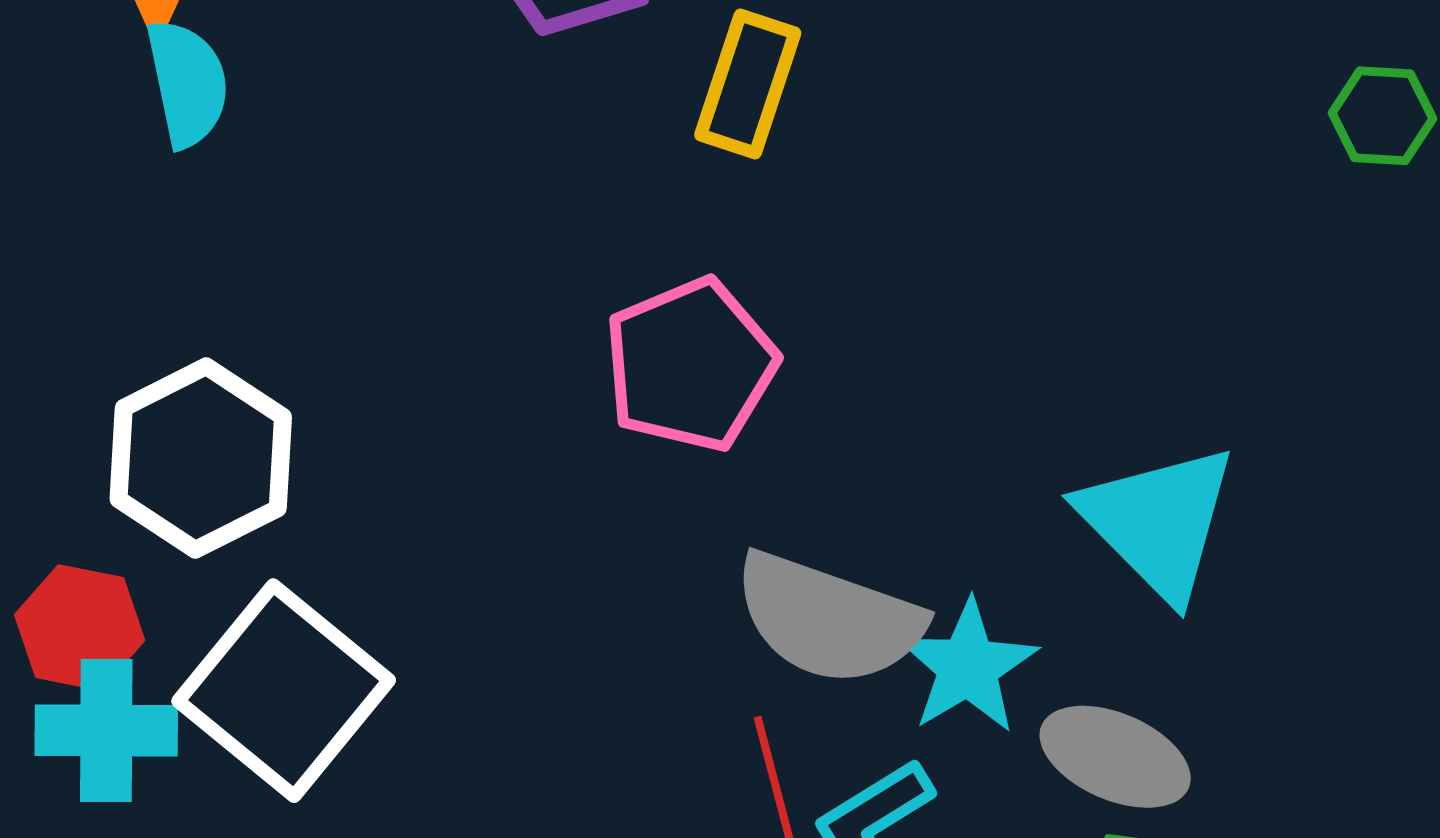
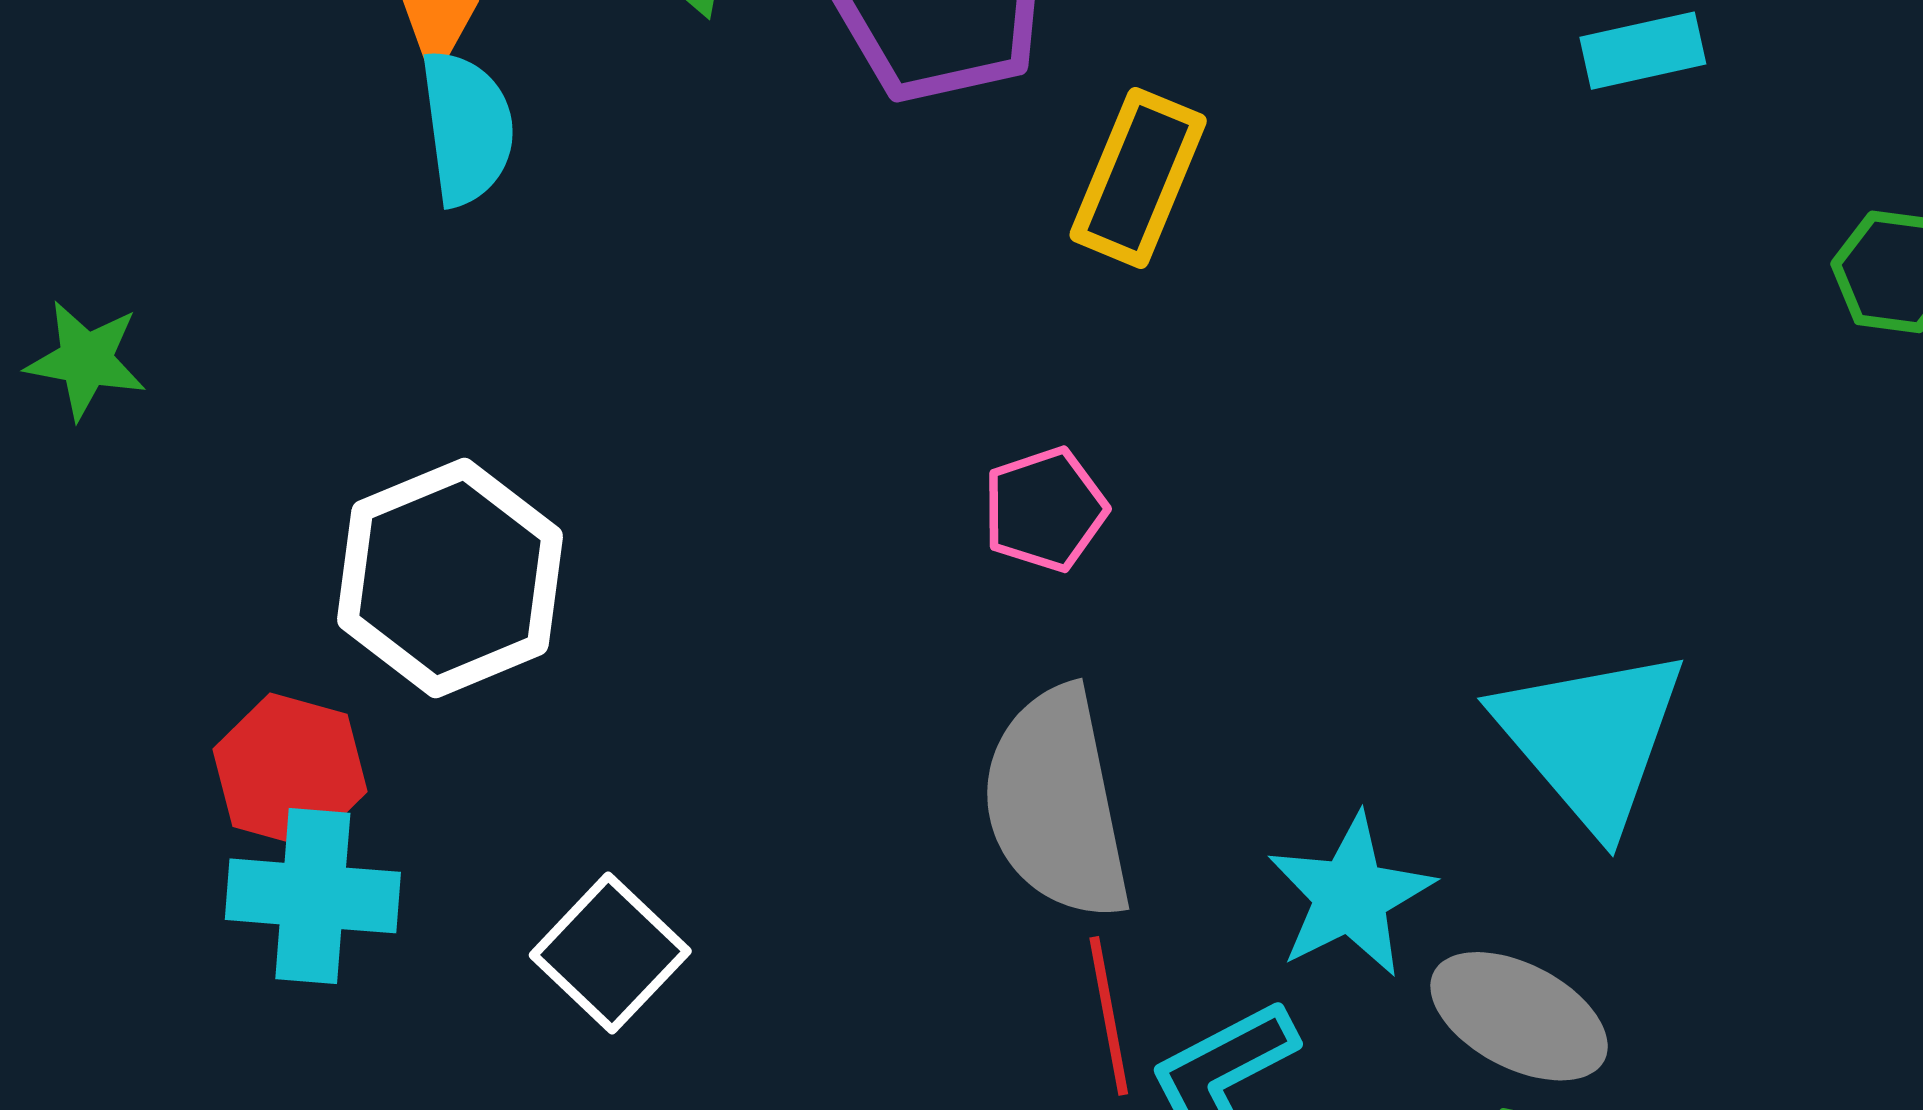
pink pentagon: (690, 365) -> (1045, 509), size x0.6
gray semicircle: (829, 619) -> (1057, 804), moved, turned 55
white square: (284, 691) -> (610, 953), moved, size x0.6

